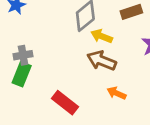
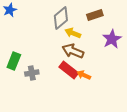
gray cross: (23, 55) -> (32, 73), moved
red rectangle: (65, 103) -> (69, 70), moved

